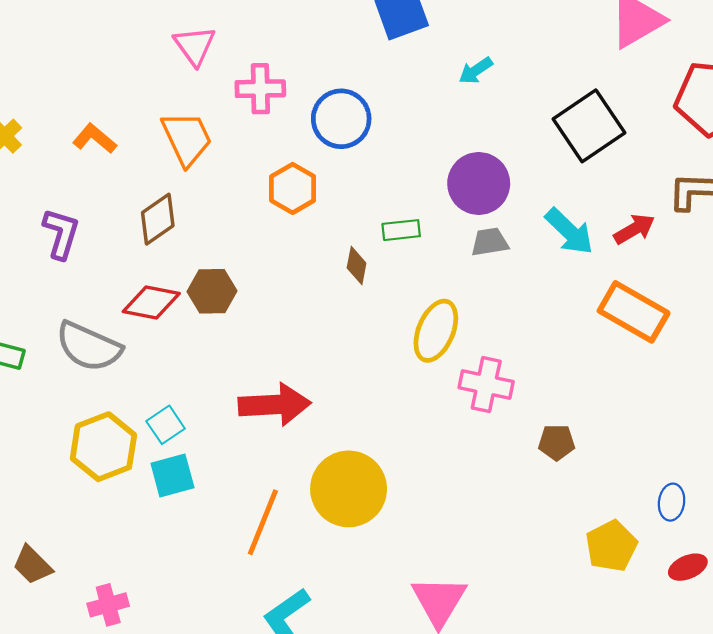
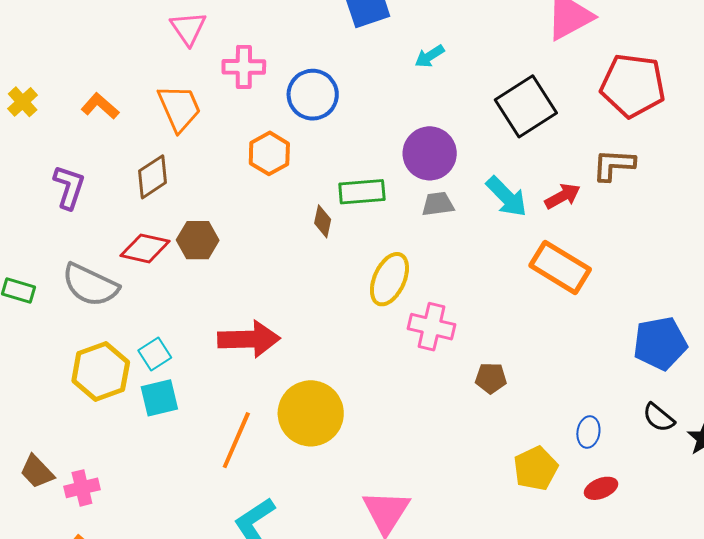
green rectangle: (401, 230) -> (362, 192), size x1.4
pink cross: (108, 605) -> (82, 488), moved

